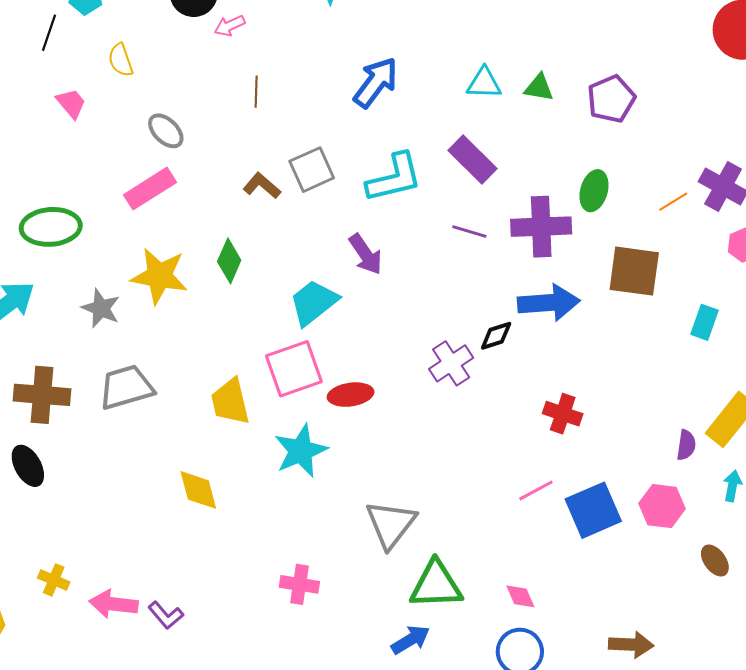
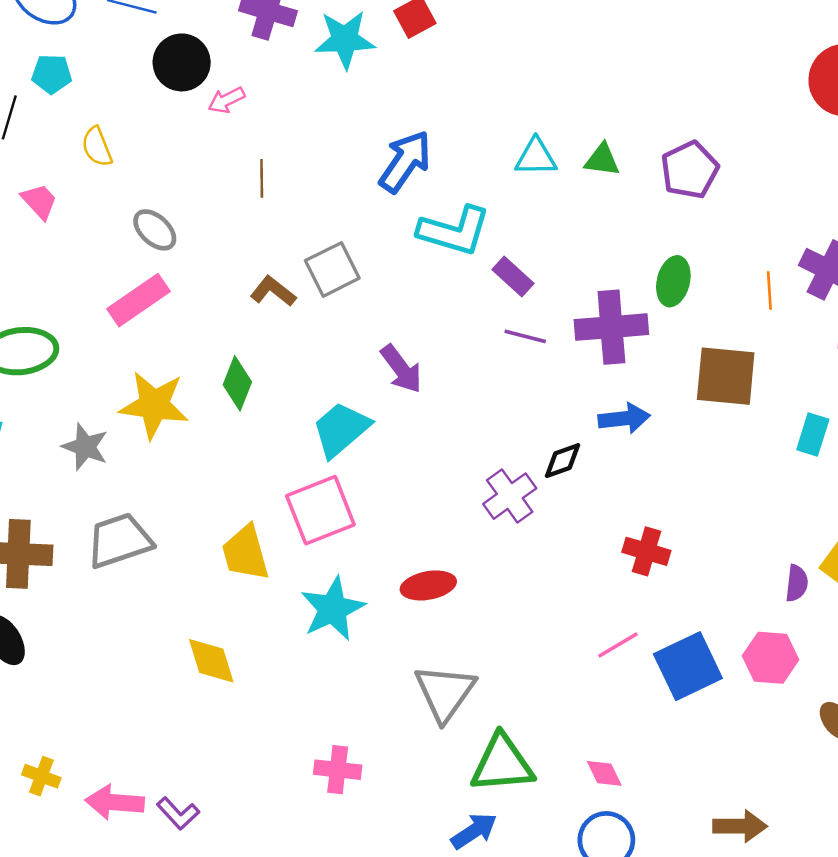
purple rectangle: (472, 159) -> (513, 277), moved, size x0.7
cyan L-shape: (394, 178) -> (454, 231), moved, turned 32
orange line: (673, 202) -> (769, 291), turned -60
blue arrow: (549, 303) -> (624, 418), size x0.7
red ellipse: (351, 395) -> (428, 585), moved

